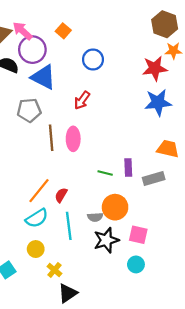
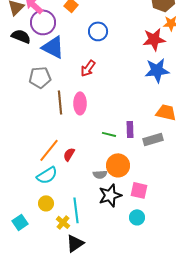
cyan line: (69, 226) -> (76, 210), moved

